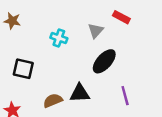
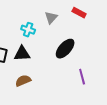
gray triangle: (96, 31) -> (51, 18), moved
black triangle: (80, 93) -> (22, 54), moved

